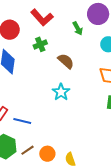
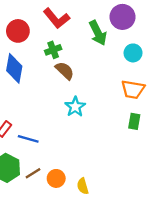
green arrow: (78, 28) -> (98, 33), size x1.5
brown semicircle: (66, 61) -> (65, 71), moved

